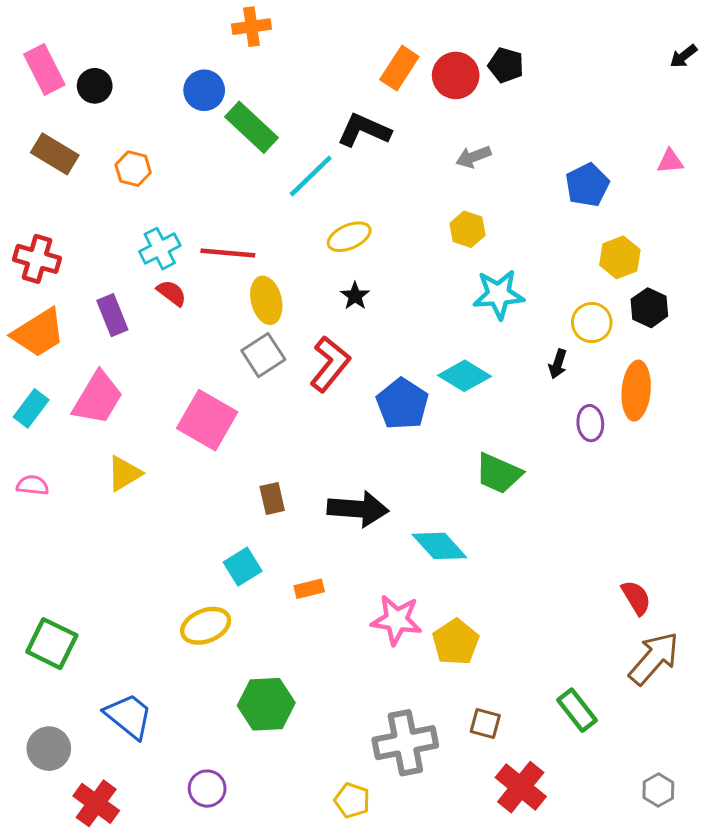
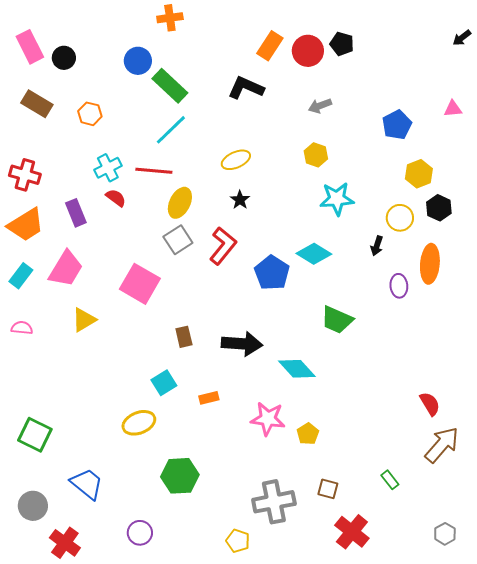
cyan line: (311, 176) -> (171, 130), moved
yellow ellipse: (266, 300) -> (180, 203), turned 40
yellow pentagon: (456, 642) -> (308, 434), size x0.7
green rectangle: (577, 710) -> (390, 480), size x0.7

